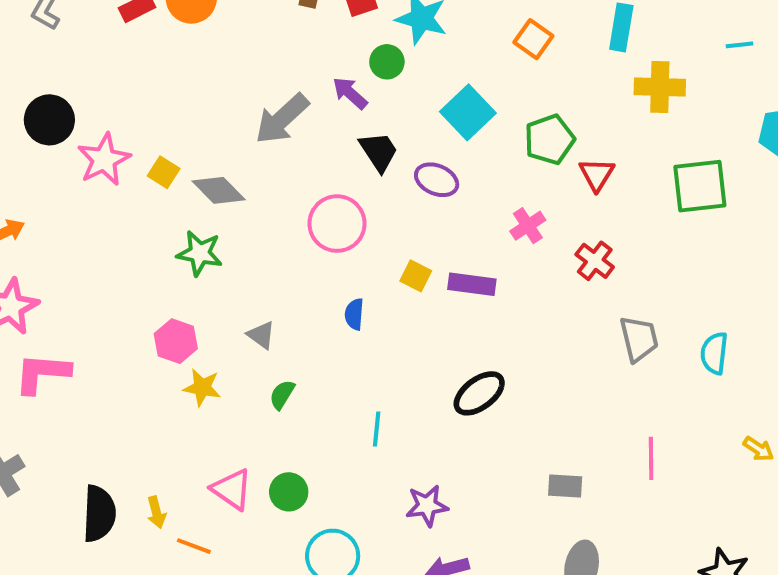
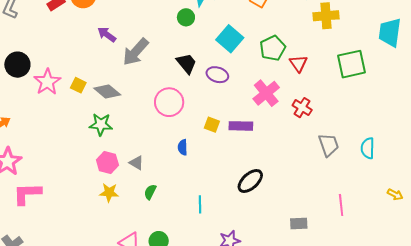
purple arrow: (350, 93) -> (107, 34), moved
pink cross: (528, 226) -> (266, 93), size x1.5
pink hexagon: (176, 341) -> (107, 163), moved

